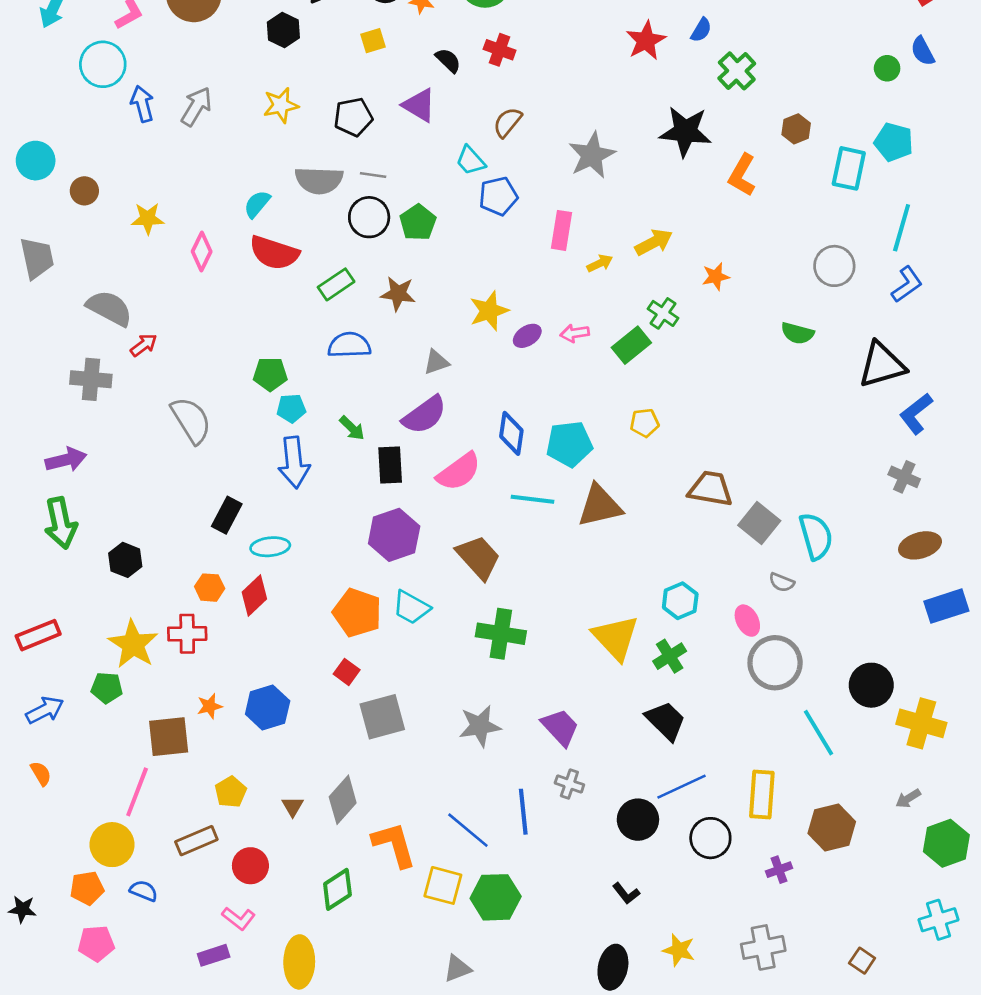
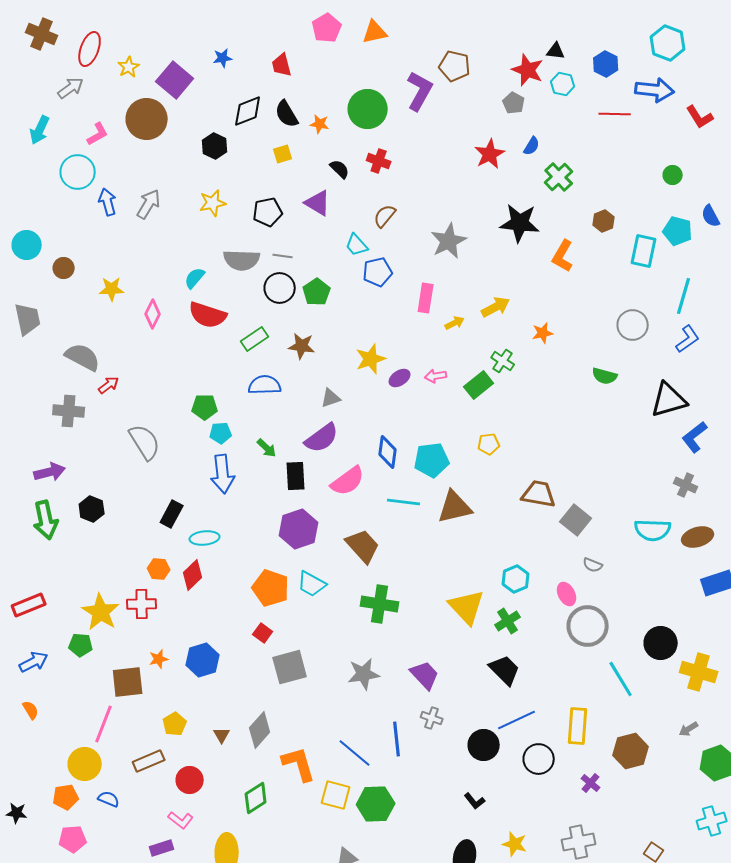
blue semicircle: (923, 51) -> (711, 216), moved
cyan semicircle: (816, 536) -> (653, 530), moved, turned 108
black hexagon: (125, 560) -> (92, 509), moved
purple cross: (779, 870) -> (591, 783), turned -30

